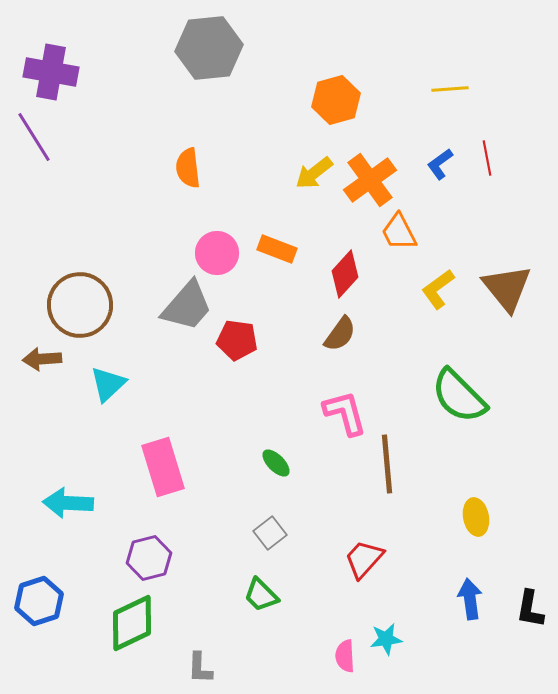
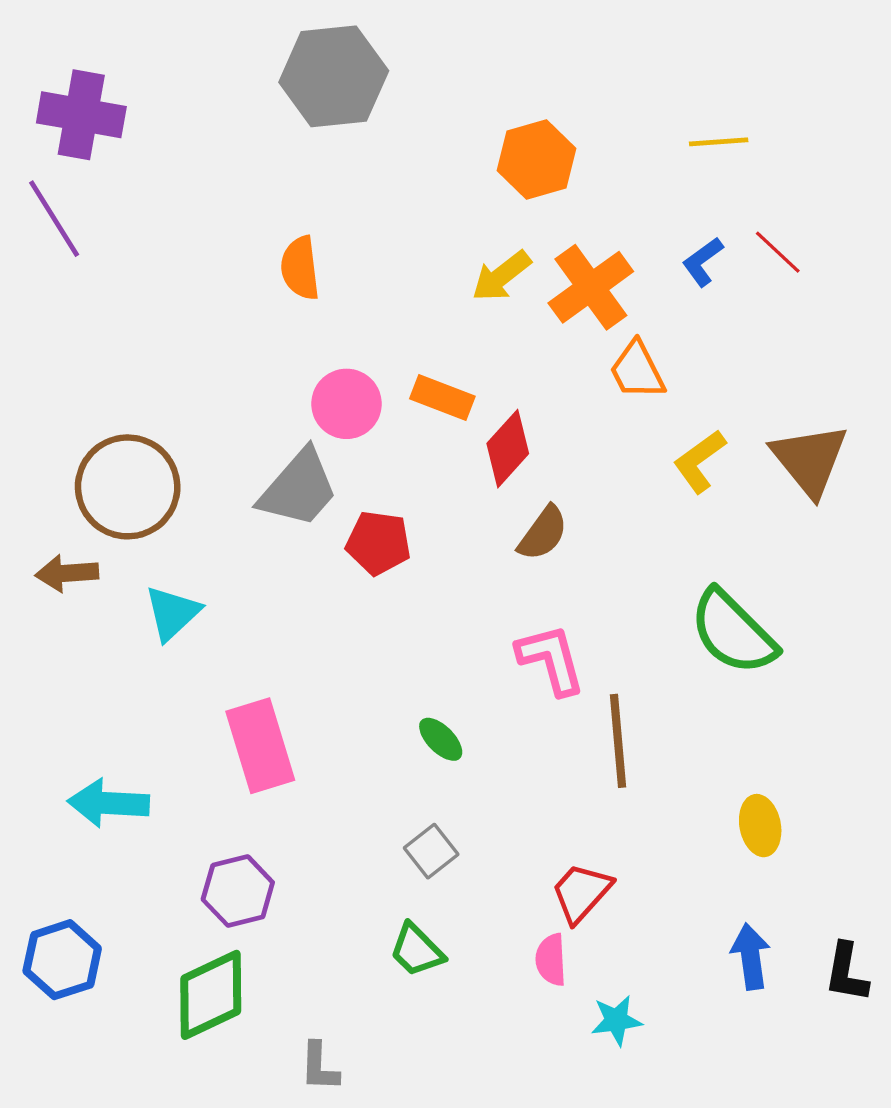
red line: (487, 158) -> (778, 252), turned -36
red diamond: (345, 274) -> (508, 449), moved
pink semicircle: (345, 656) -> (551, 960), moved

